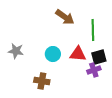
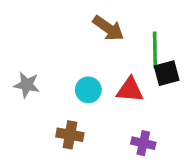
black square: (99, 57) -> (167, 73), moved
purple cross: (94, 70) -> (143, 143), moved, turned 32

